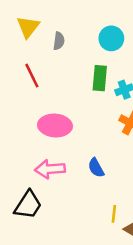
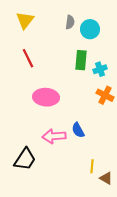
gray semicircle: (59, 41) -> (70, 22), moved
pink arrow: (50, 169) -> (54, 136), moved

